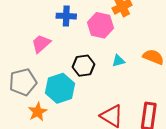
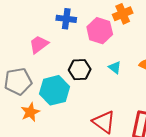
cyan triangle: (118, 61) -> (115, 67), turned 48

